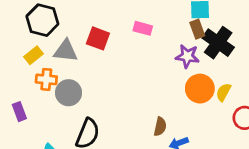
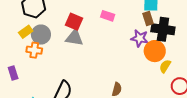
black cross: (218, 43) -> (163, 29), turned -30
gray triangle: (66, 51) -> (74, 38), moved
orange circle: (200, 89) -> (155, 51), moved
gray circle: (69, 93) -> (41, 35), moved

